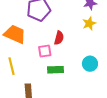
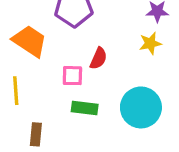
cyan circle: (90, 64) -> (141, 107), size x1.6

